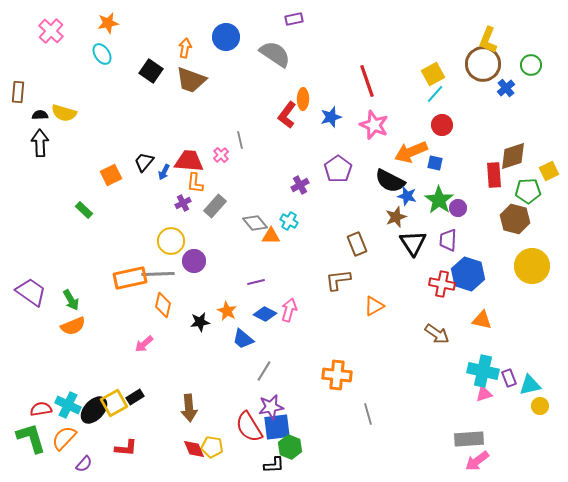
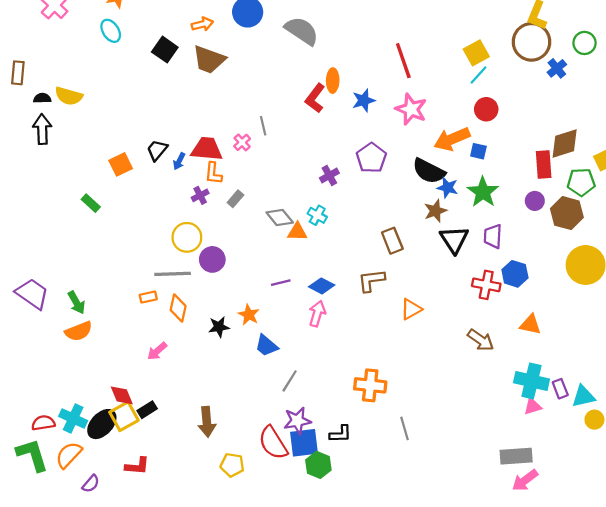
orange arrow: (185, 48) -> (202, 24), turned 66
gray rectangle: (215, 206) -> (235, 199), size x0.7
purple circle: (458, 208) -> (535, 201), moved
blue hexagon: (468, 274) -> (515, 274), size x0.7
orange rectangle: (130, 278) -> (148, 297), moved, size x0.5
blue diamond: (265, 314) -> (322, 286), moved
red diamond: (194, 449) -> (122, 395), moved
black L-shape: (274, 465) -> (340, 434), moved

